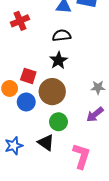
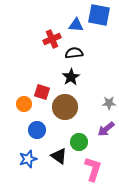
red cross: (20, 21) -> (52, 39), moved
blue circle: (26, 102) -> (37, 130), moved
green circle: (58, 122) -> (79, 142), moved

